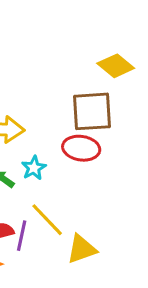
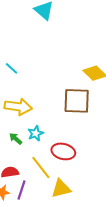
red ellipse: (81, 148) -> (63, 151), moved
purple line: (22, 236) -> (21, 190), moved

